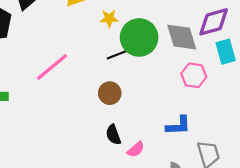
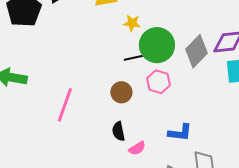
gray diamond: (182, 37) -> (197, 51), turned 52
pink line: (52, 67) -> (65, 105), moved, turned -40
pink hexagon: (194, 75) -> (158, 82), moved

